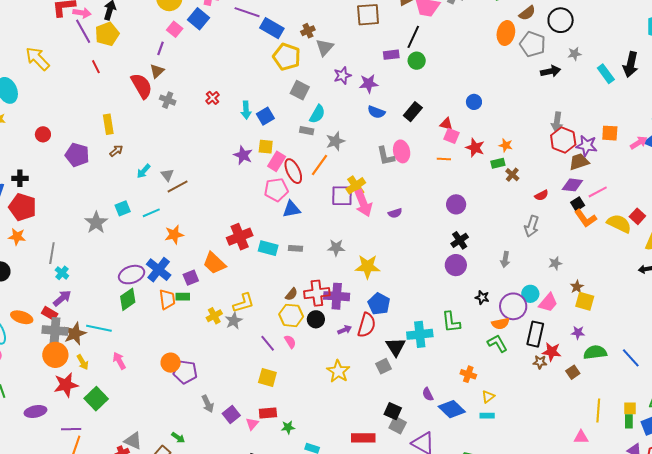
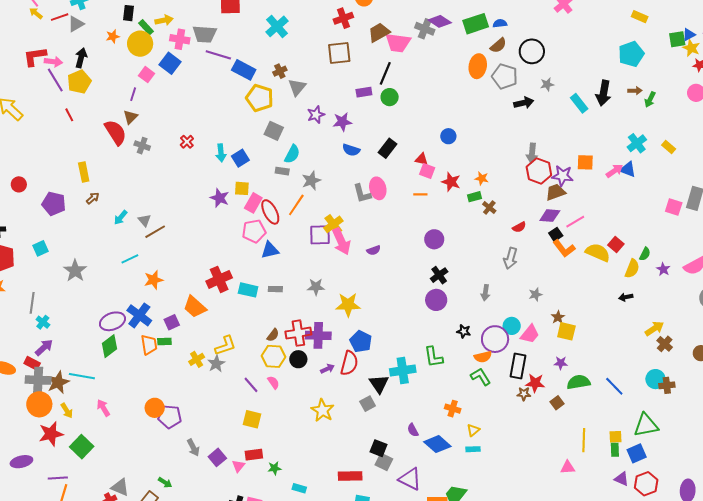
cyan square: (123, 208) -> (40, 248), moved

